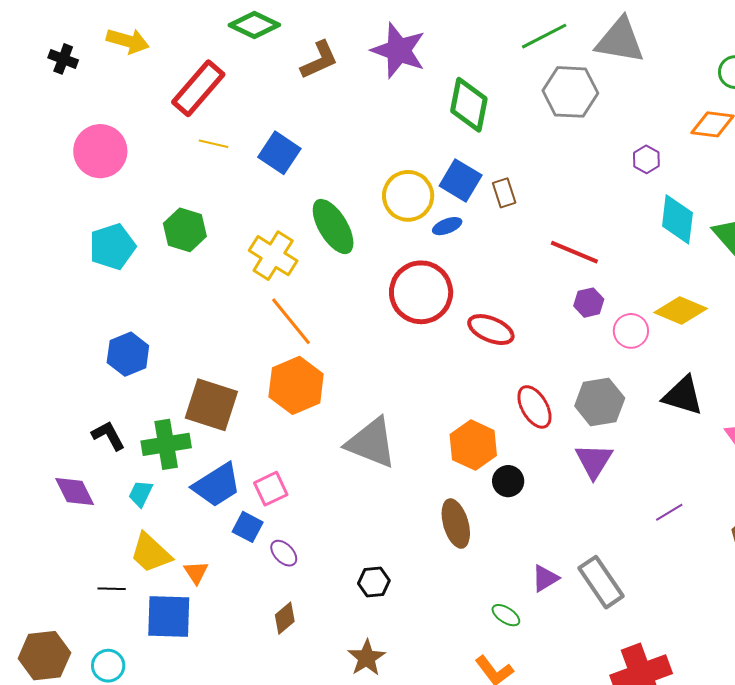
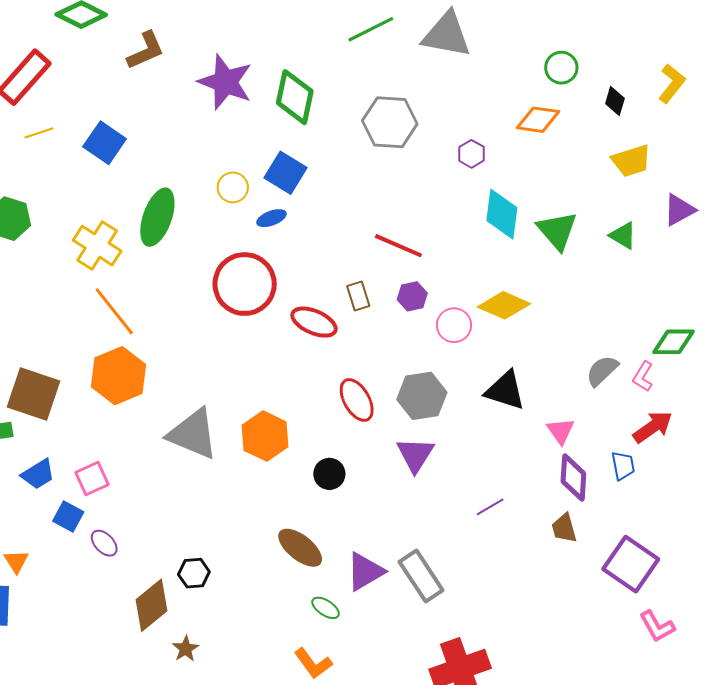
purple star: (399, 50) -> (225, 82), moved
gray hexagon: (570, 92) -> (390, 122), moved
yellow line: (214, 144) -> (39, 133), turned -32
brown rectangle: (504, 193) -> (358, 296), moved
yellow circle: (408, 196) -> (233, 187), size x0.6
green ellipse: (333, 227) -> (157, 217), turned 50
orange hexagon: (473, 445) -> (265, 436), moved
blue trapezoid: (217, 485) -> (38, 474), size x0.7
brown ellipse: (456, 524) -> (300, 548), moved, turned -36
purple triangle: (545, 578) -> (365, 572), size x1.4
brown diamond: (285, 618) -> (151, 605), moved, size x1.6
brown star: (367, 658) -> (186, 649), size x0.7

